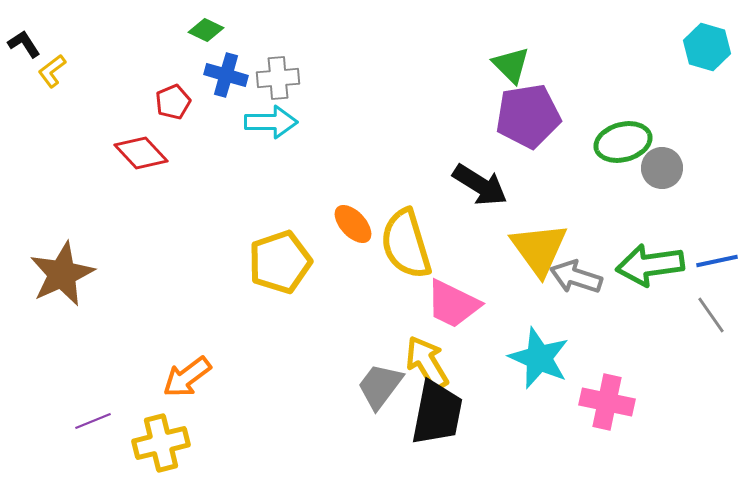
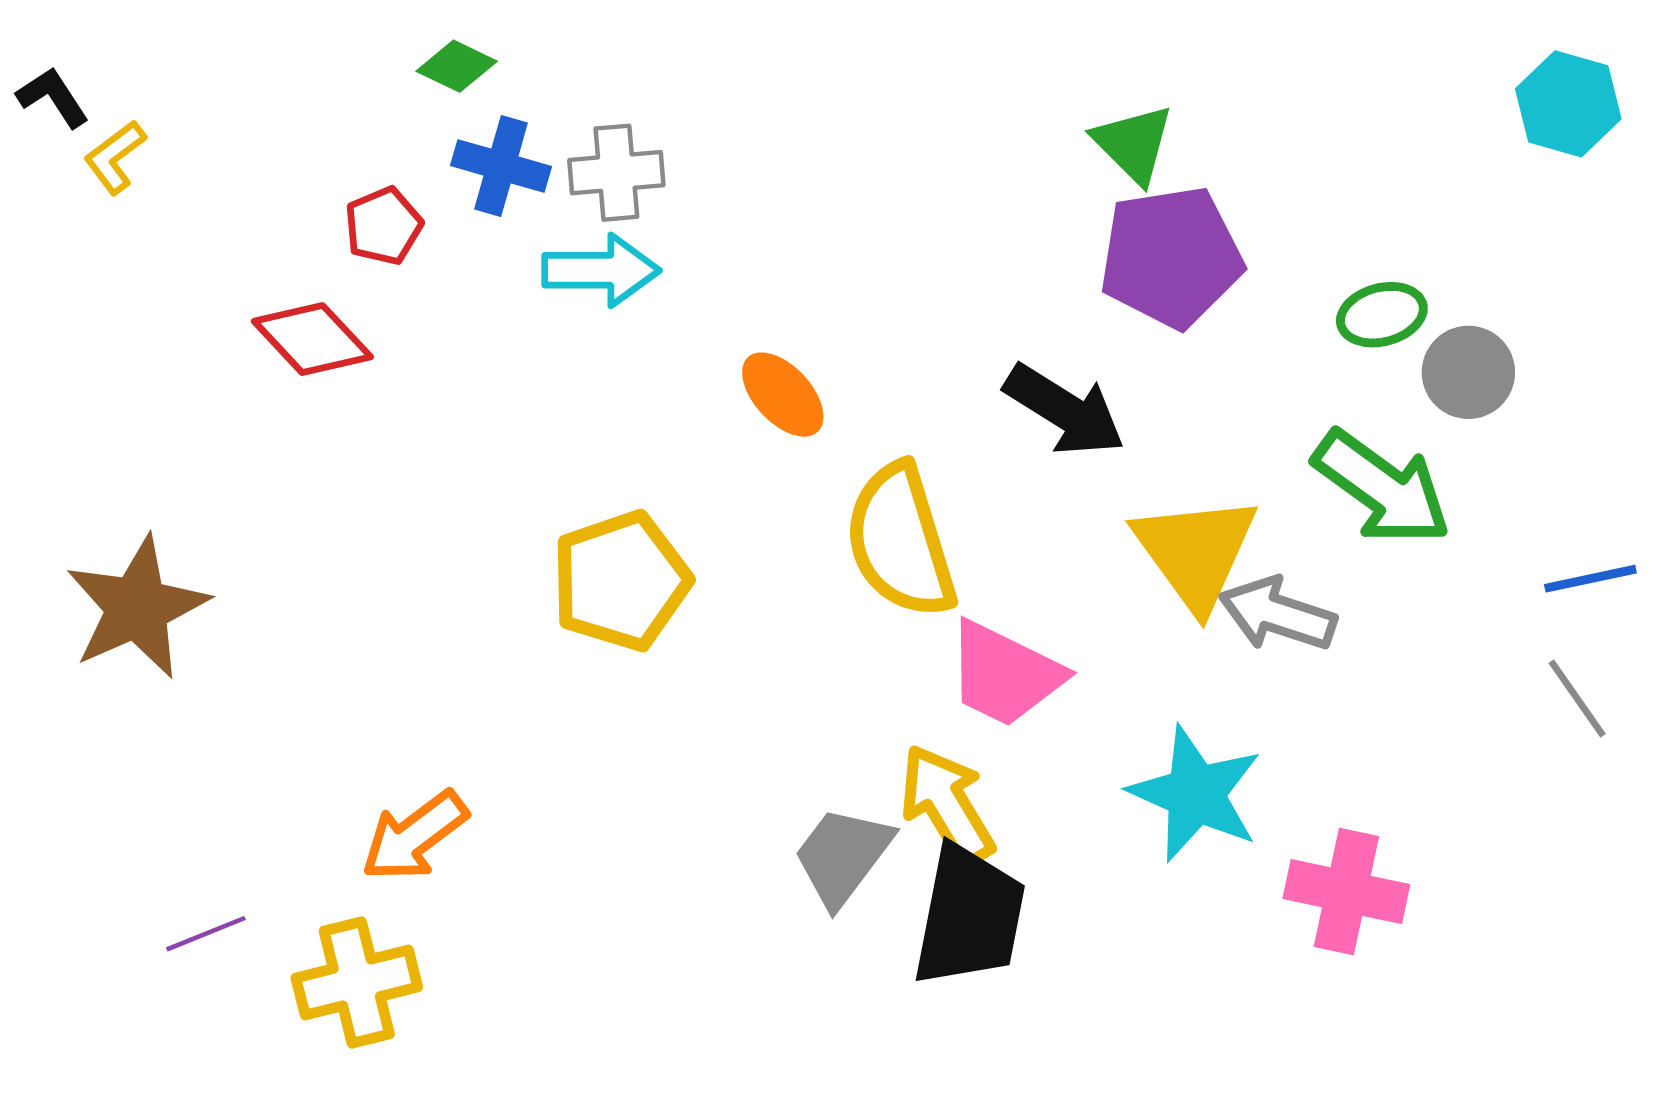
green ellipse: (623, 142) -> (1382, 315), size x0.7
orange ellipse: (353, 224) -> (783, 395), moved
green arrow: (650, 265) -> (1382, 488), moved, turned -136

